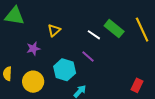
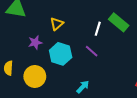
white line: (94, 35) -> (98, 29), turned 72
cyan hexagon: (65, 70) -> (61, 54), moved

